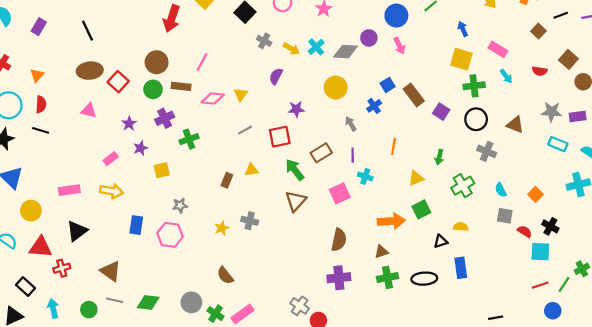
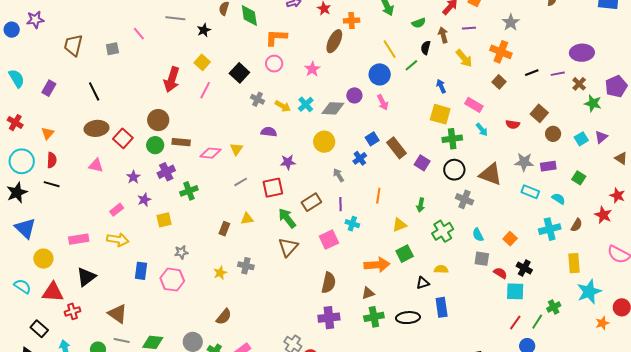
brown square: (538, 31) -> (499, 82), moved
pink line: (202, 62) -> (205, 90), moved
purple semicircle: (276, 76) -> (269, 132), turned 70
brown triangle: (515, 125) -> (491, 174), size x1.4
brown semicircle: (225, 276) -> (224, 317), turned -102
red line: (540, 285) -> (515, 322), turned -35

